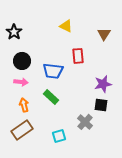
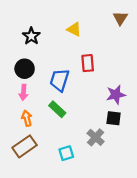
black star: (14, 32) -> (31, 36), moved
brown triangle: (104, 34) -> (120, 18), moved
blue trapezoid: (53, 71) -> (59, 80), turned 100
pink arrow: (21, 82) -> (23, 92), turned 88

